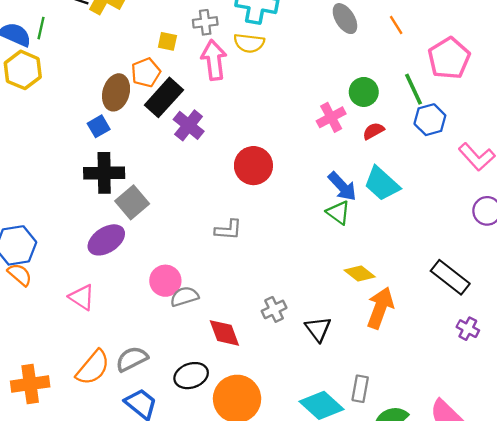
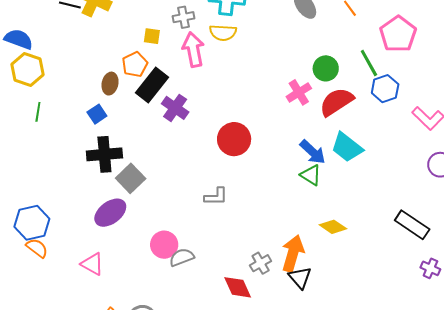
green line: (41, 28) -> (38, 112), moved
brown ellipse: (116, 92) -> (110, 84), size x0.7
red semicircle: (373, 131) -> (336, 102), size x1.8
orange arrow: (380, 308) -> (293, 253), moved
red diamond: (224, 333) -> (238, 287), moved

